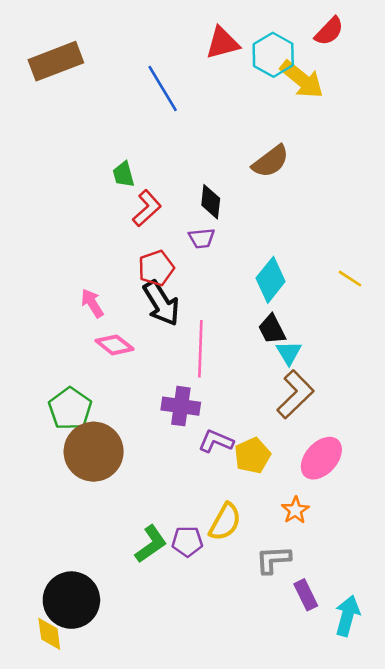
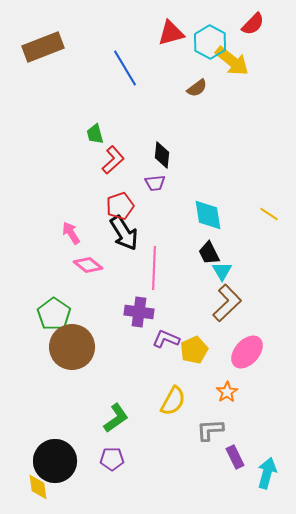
brown semicircle: (271, 161) -> (197, 88), moved, size x0.7
cyan diamond: (271, 280) -> (208, 215), turned -48
purple pentagon: (187, 541) -> (112, 459), moved

